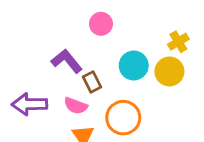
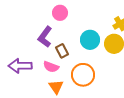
pink circle: (101, 24) -> (60, 13), moved
purple L-shape: (67, 61) -> (45, 37), turned -105

